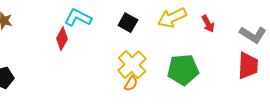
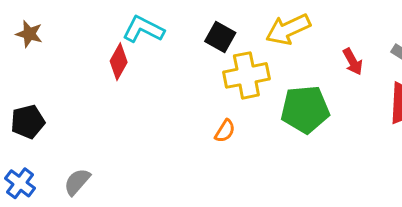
red arrow: (208, 24) -> (353, 62), moved
yellow cross: (132, 65) -> (246, 75), moved, turned 32

